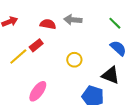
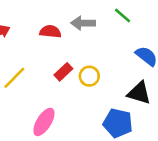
green line: (115, 23) -> (123, 15), moved
red rectangle: (36, 45) -> (63, 72), moved

